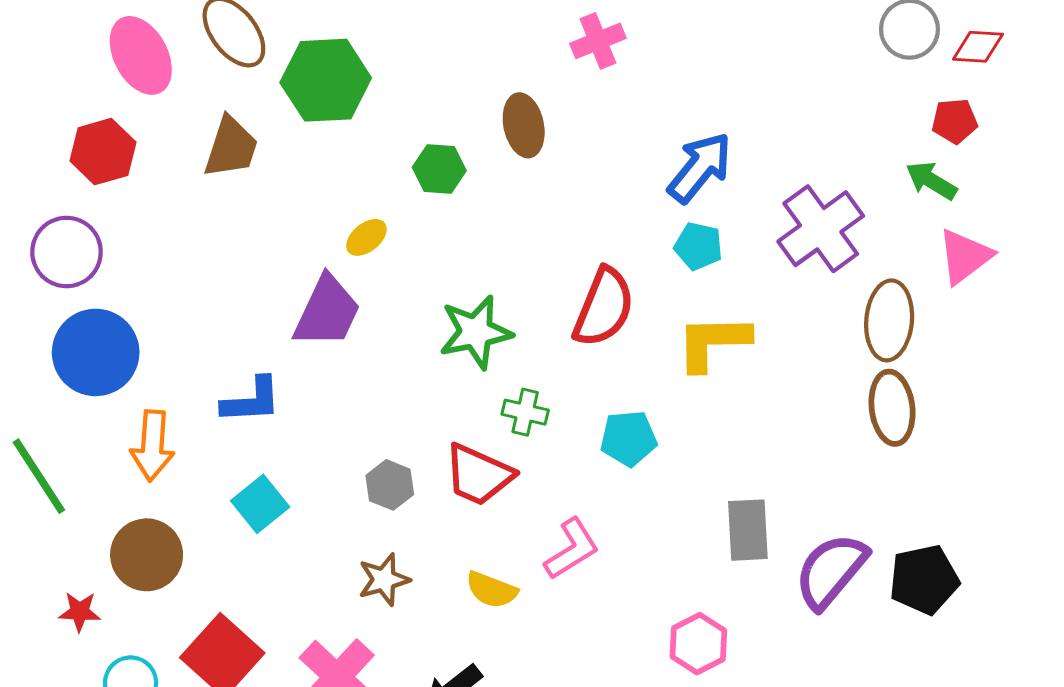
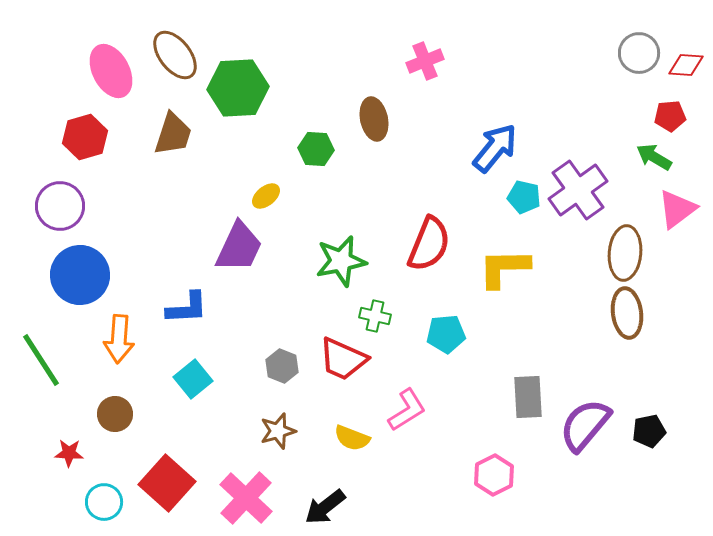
cyan pentagon: (698, 246) -> (524, 197), moved
brown circle: (147, 555) -> (115, 414), size x0.7
black pentagon: (924, 580) -> (649, 431), size x0.7

